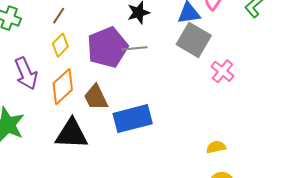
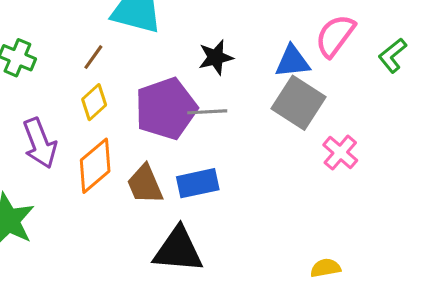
blue rectangle: (133, 119) -> (198, 183), moved, size x0.7
black triangle: (72, 134) -> (178, 250), moved

